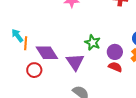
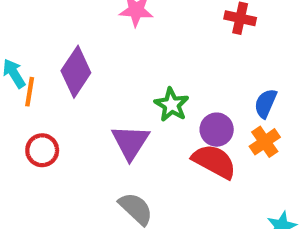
purple diamond: (47, 53) -> (76, 72), moved, turned 60
red semicircle: (115, 67) -> (214, 161), size x1.5

